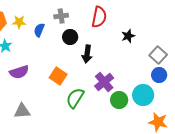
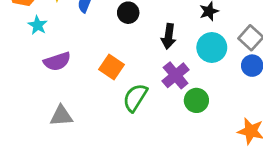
black arrow: (87, 54) -> (169, 36), moved
cyan circle: (143, 95) -> (212, 47), moved

